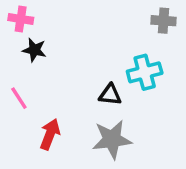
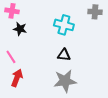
cyan cross: (145, 72) -> (64, 25), moved, turned 30
red arrow: (50, 134) -> (17, 78), moved

